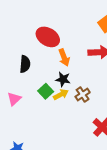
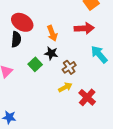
red ellipse: (48, 37) -> (22, 22), moved
yellow arrow: (61, 95) -> (65, 87), moved

